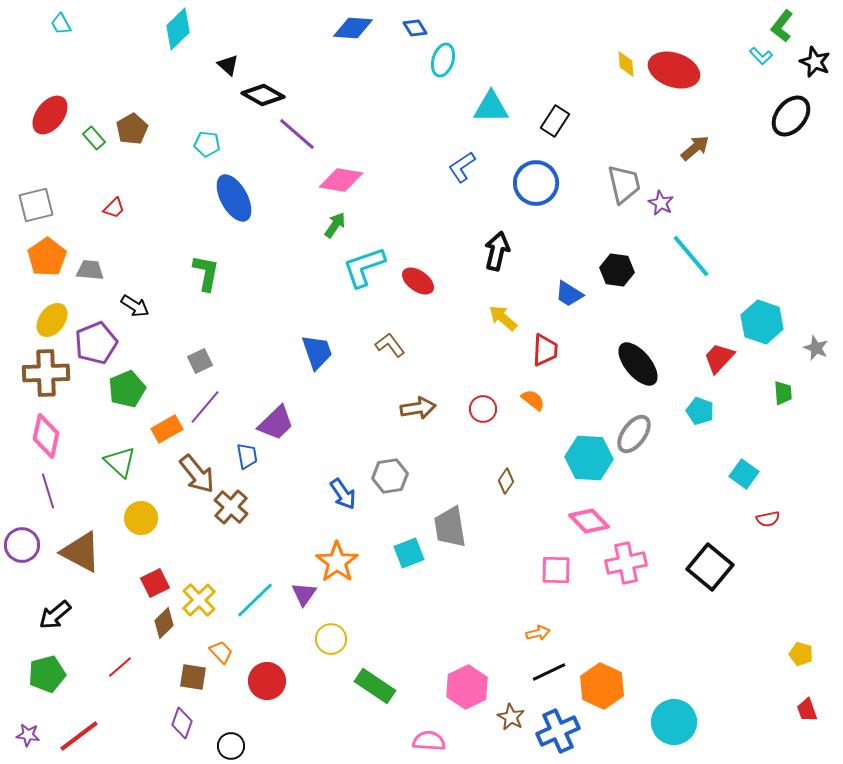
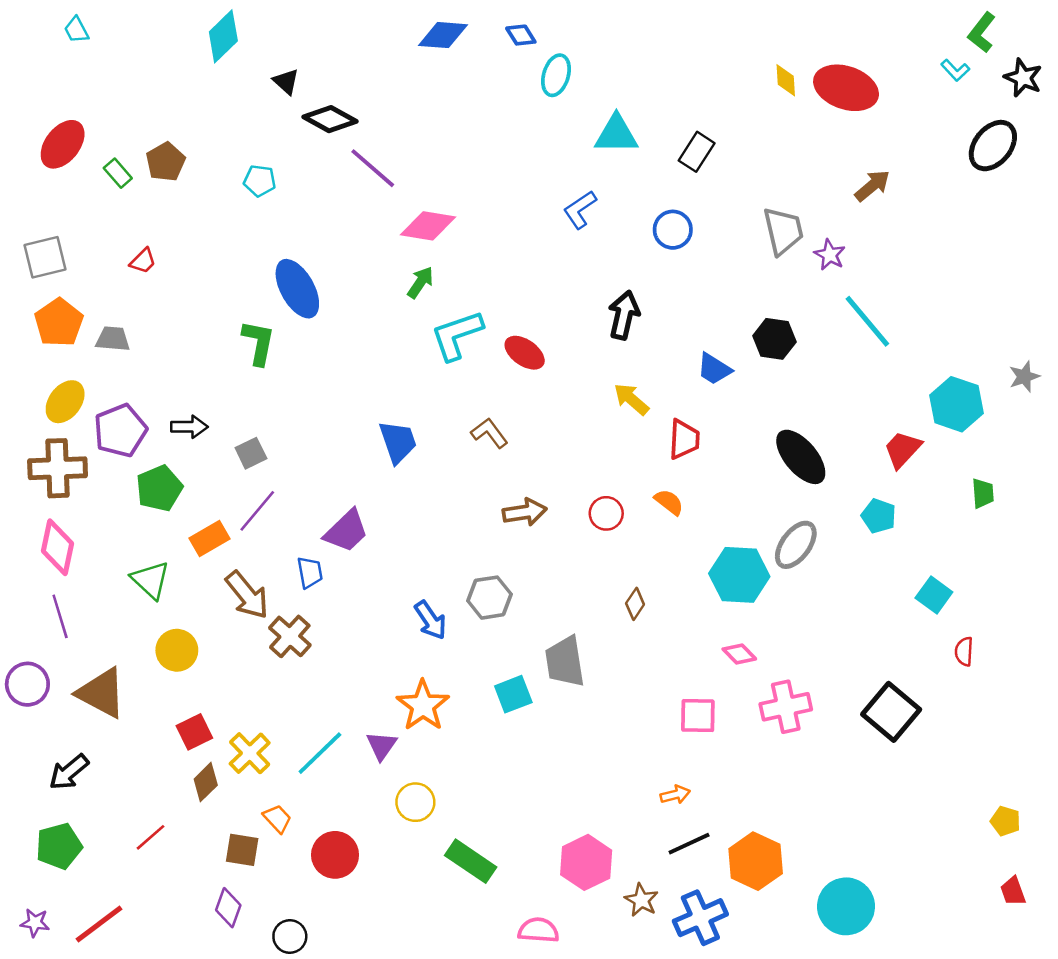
blue circle: (536, 183) -> (673, 230), size x0.7
blue ellipse: (234, 198) -> (297, 289), moved
black arrow: (135, 306) -> (189, 427), moved, turned -32
gray star: (816, 348) -> (1024, 377), moved, turned 30
red semicircle: (768, 519) -> (964, 652), turned 105
pink diamond: (589, 521) -> (739, 654), size x0.7

